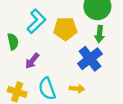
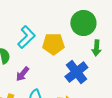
green arrow: (100, 34) -> (96, 48), moved

